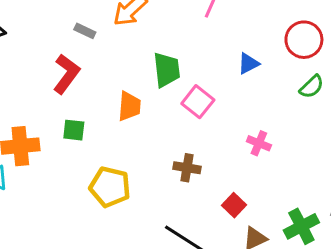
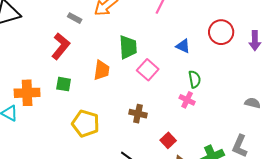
blue triangle: (248, 63) -> (183, 46), turned 49
green semicircle: (312, 87) -> (195, 79), moved, turned -60

